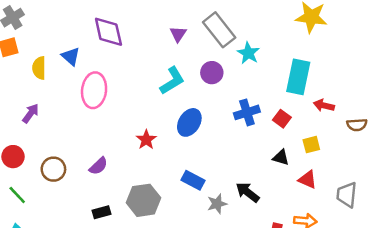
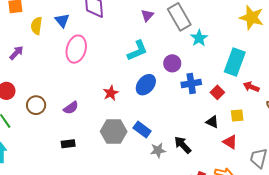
purple circle: (212, 73) -> (172, 63), moved
purple arrow: (31, 113) -> (16, 53), moved
gray hexagon: (144, 200) -> (114, 132), moved

